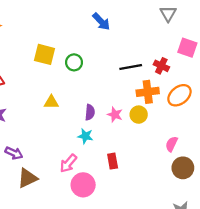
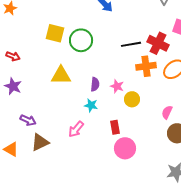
green circle: (74, 62) -> (81, 40), size x1.5
red cross: (161, 66) -> (158, 43), size x1.5
yellow triangle: (51, 102) -> (61, 75), size x1.5
yellow circle: (139, 115) -> (132, 99), moved
pink circle: (83, 185) -> (125, 148), moved

